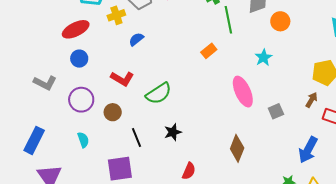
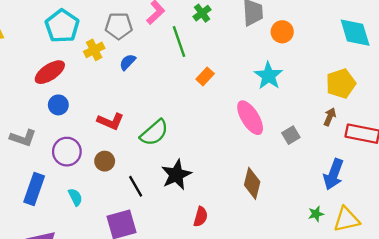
green line: (228, 20) -> (179, 42), moved
blue semicircle: (136, 39) -> (128, 62), moved
cyan star: (264, 58) -> (269, 76), size x1.4
black star: (173, 132) -> (176, 175), size x1.5
blue rectangle: (34, 140) -> (34, 189), moved

